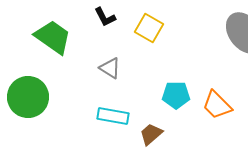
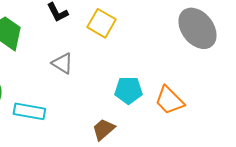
cyan rectangle: (113, 116) -> (29, 111), moved

